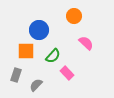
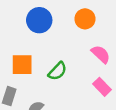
blue circle: (39, 30) -> (39, 20), moved
pink rectangle: (67, 73) -> (102, 87), moved

